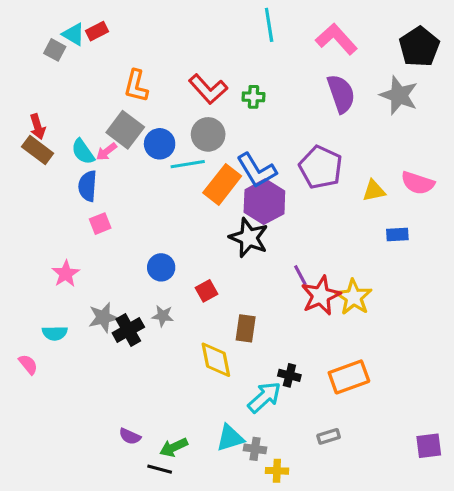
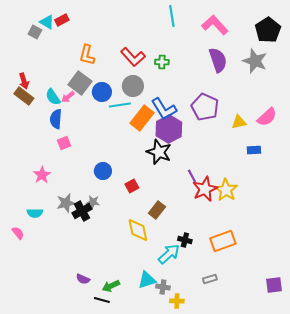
pink semicircle: (418, 183) -> (267, 117), turned -60
gray star: (163, 316) -> (93, 202), moved
brown rectangle: (246, 328) -> (157, 210), turned 30

